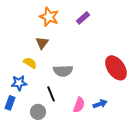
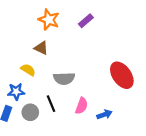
brown triangle: (42, 43) -> (41, 48), turned -40
pink semicircle: (79, 105) -> (82, 106), moved
gray circle: (38, 112) -> (30, 112), moved

